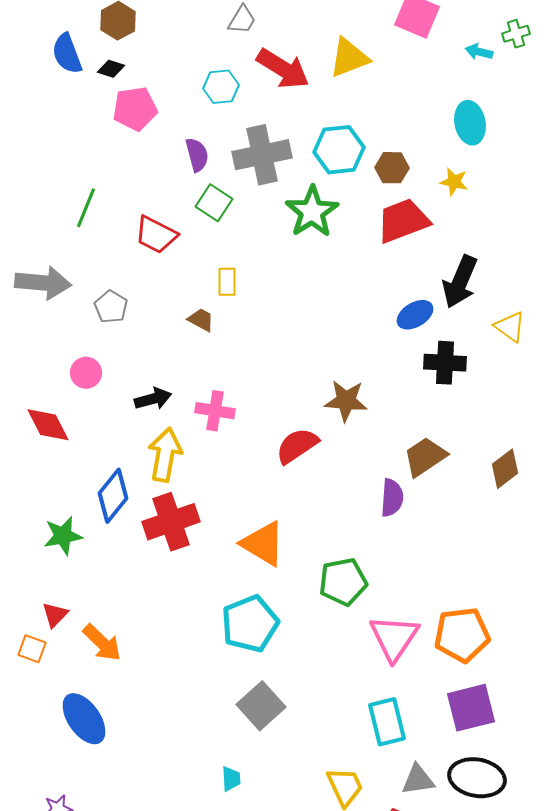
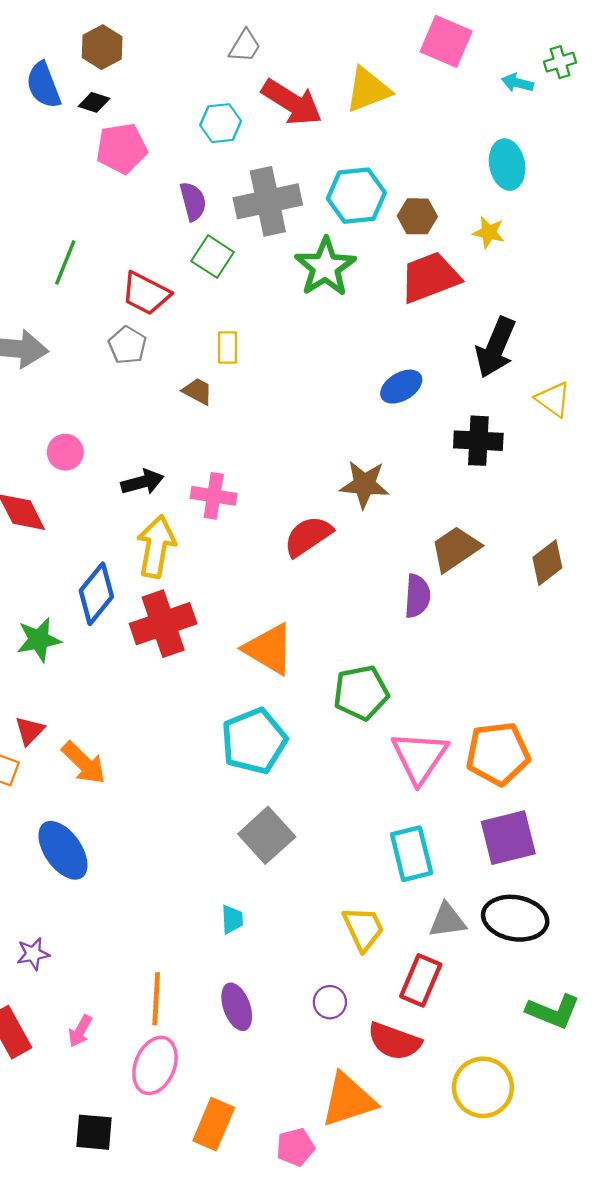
gray pentagon: (111, 307) -> (127, 345), moved
blue ellipse: (415, 315) -> (401, 387), moved

